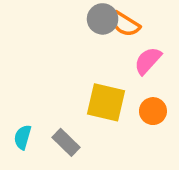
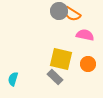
pink semicircle: (148, 61) -> (85, 35), turned 60
gray rectangle: (66, 142) -> (55, 77), moved

